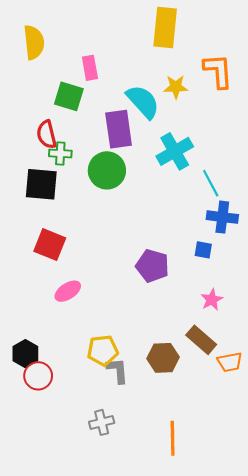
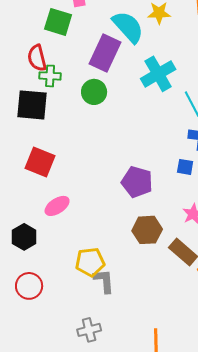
purple rectangle: (119, 129) -> (105, 53), turned 33
green circle: (107, 170) -> (94, 92), size x0.7
black hexagon: (25, 354) -> (24, 237), moved
brown hexagon: (163, 358) -> (147, 230), moved

